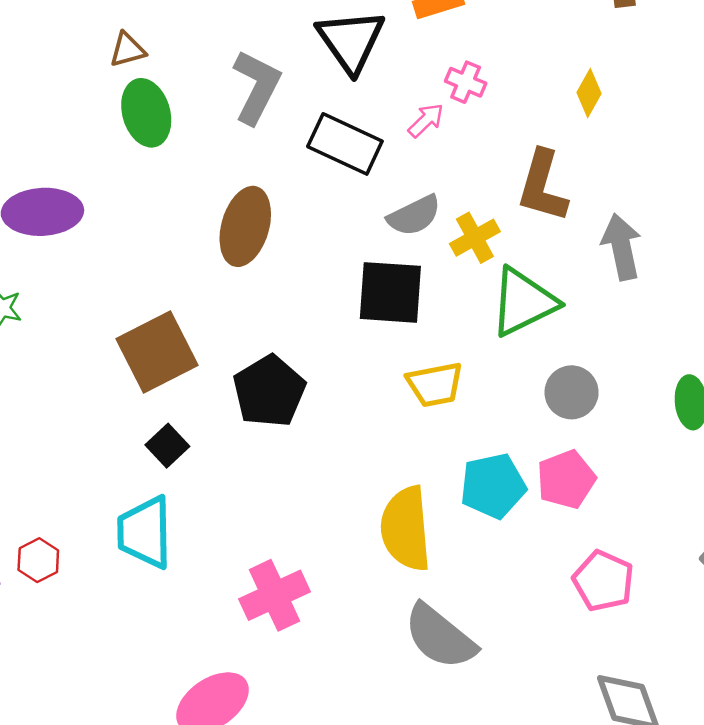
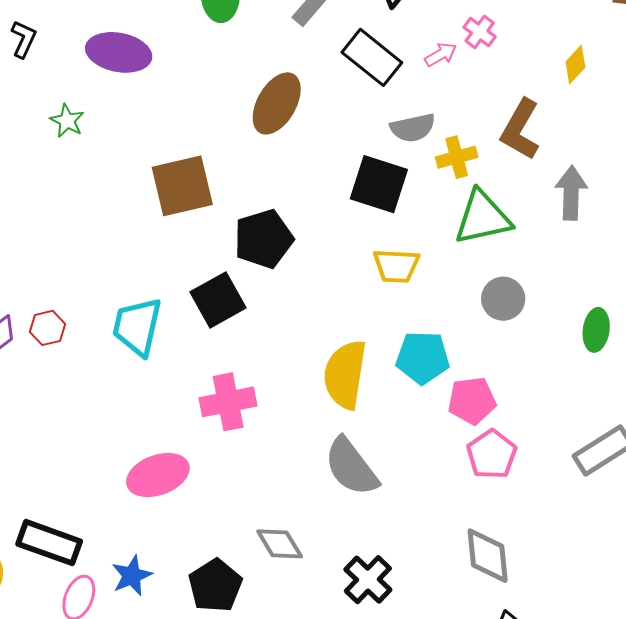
black square: (167, 446) -> (218, 300), moved, size x1.6
pink pentagon: (566, 479) -> (472, 401), moved

